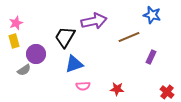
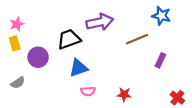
black trapezoid: (65, 37) -> (69, 39), turned 40
gray semicircle: (24, 70) -> (18, 83), moved

